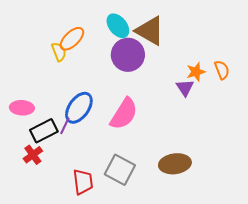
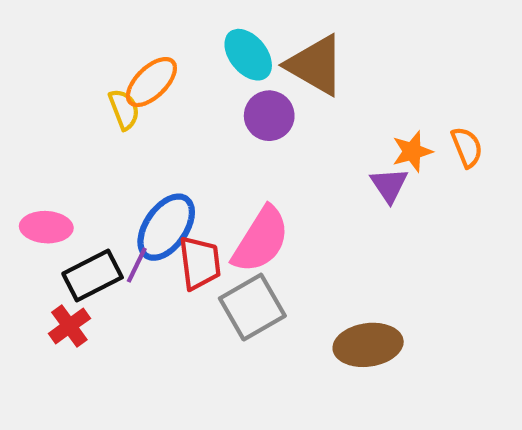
purple circle: (128, 55) -> (269, 116), size x0.7
gray square: (120, 170) -> (252, 307), moved, turned 32
red trapezoid: (83, 182) -> (200, 263), moved

